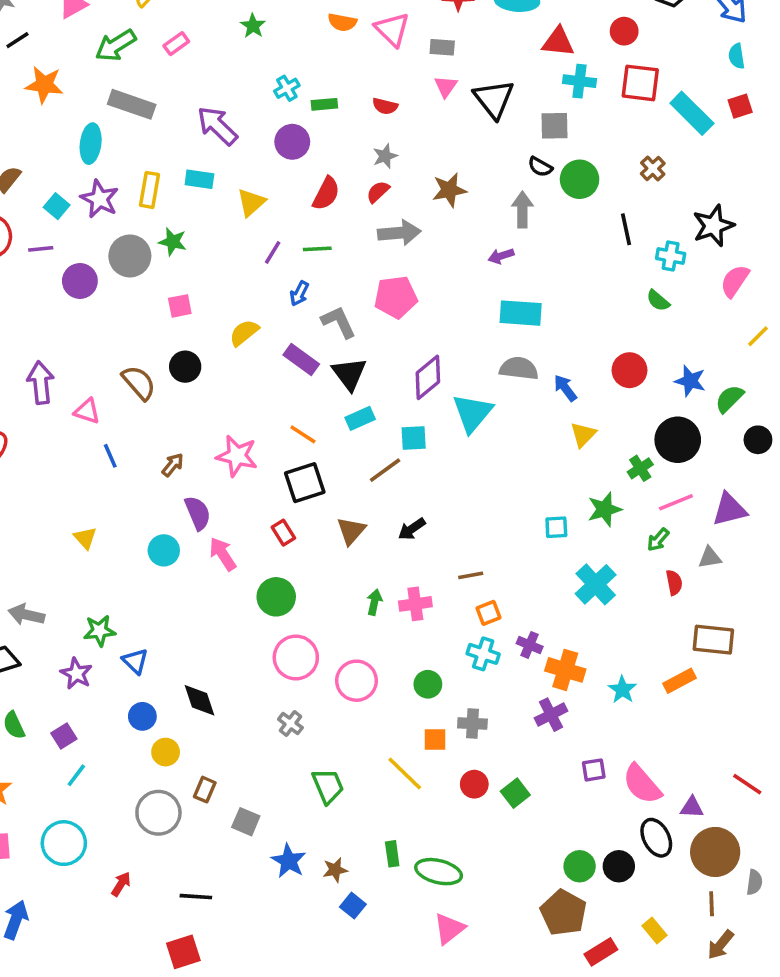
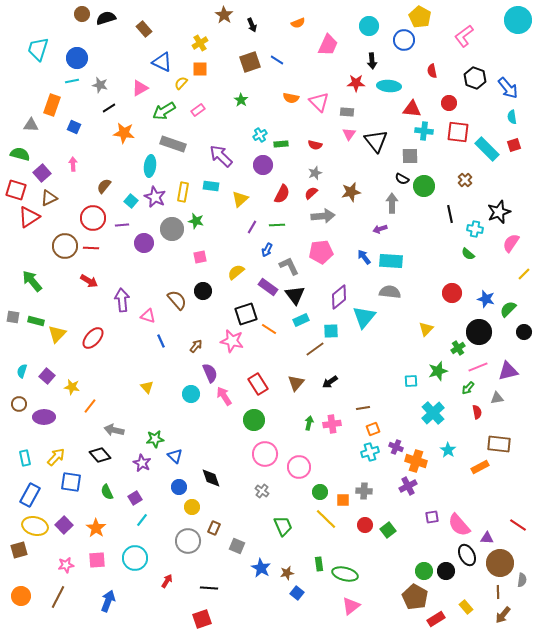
blue arrow: (565, 388) -> (364, 257), moved
black square: (305, 483) -> (246, 314), moved
red rectangle: (283, 533) -> (258, 384), size x1.5
cyan cross: (483, 654) -> (370, 452), turned -36
green circle: (428, 684) -> (320, 492), moved
cyan star: (622, 690) -> (448, 450), moved

